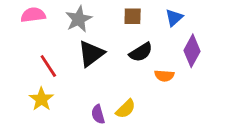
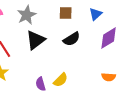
purple diamond: (192, 51) -> (109, 38), turned 30
orange semicircle: (164, 76) -> (109, 77), moved

